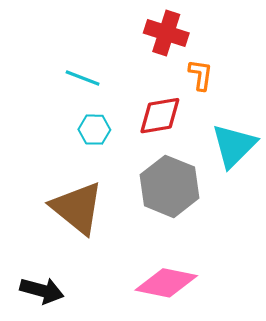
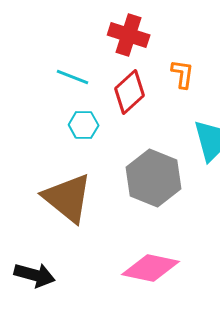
red cross: (166, 33) -> (129, 35), moved
red diamond: (160, 116) -> (130, 92), moved, turned -33

